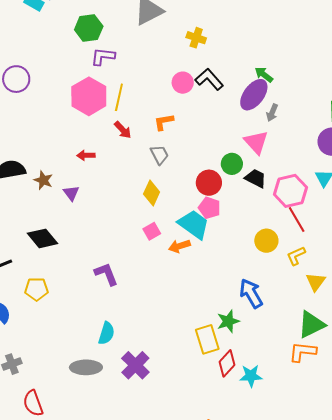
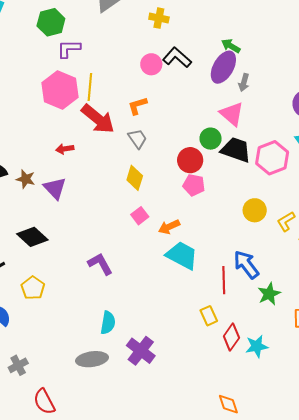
red arrow: (123, 130) -> (98, 119), size x1.8
black trapezoid: (256, 178) -> (236, 150), size x1.4
purple triangle: (71, 193) -> (55, 188), size x1.4
red line: (297, 220) -> (224, 280), moved, turned 36
cyan trapezoid: (194, 224) -> (182, 255), moved
yellow pentagon: (36, 289) -> (33, 288), turned -30
green star: (228, 321) -> (269, 294), moved
yellow rectangle: (207, 339) -> (209, 316), size x0.7

